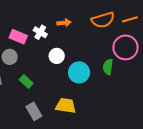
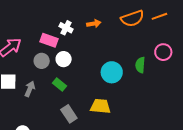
white cross: (40, 32) -> (66, 28), moved
pink circle: (126, 47) -> (163, 52), moved, size x0.7
white circle: (57, 56) -> (64, 59), moved

